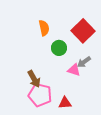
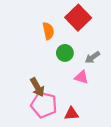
red square: (83, 31) -> (78, 18), moved
gray arrow: (84, 62) -> (92, 57), moved

